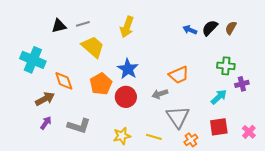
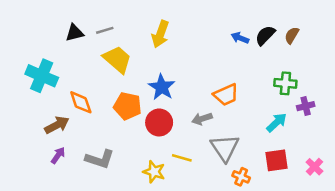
orange pentagon: (101, 84) -> (128, 106), turned -30
yellow star: (122, 136) -> (154, 172), turned 30
yellow line: (154, 137) -> (182, 158), moved
orange cross: (191, 140) -> (241, 177), turned -32

